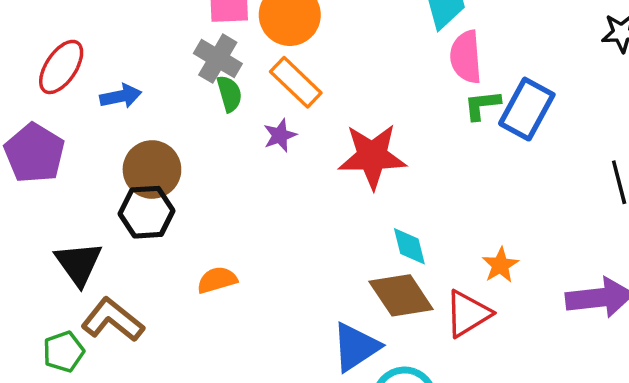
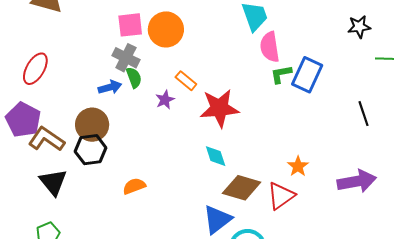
orange rectangle: (296, 82) -> (186, 81), moved, size x0.7
blue arrow: (121, 96) -> (110, 87), moved
cyan diamond: (409, 246) -> (216, 156), moved
brown diamond: (401, 295) -> (242, 188), turned -36
brown L-shape: (113, 320) -> (46, 139), moved

